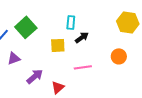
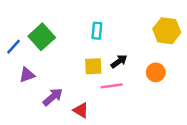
black arrow: (82, 37) -> (119, 61), moved
yellow square: (58, 45) -> (93, 66), moved
red triangle: (58, 87) -> (81, 110), turned -48

